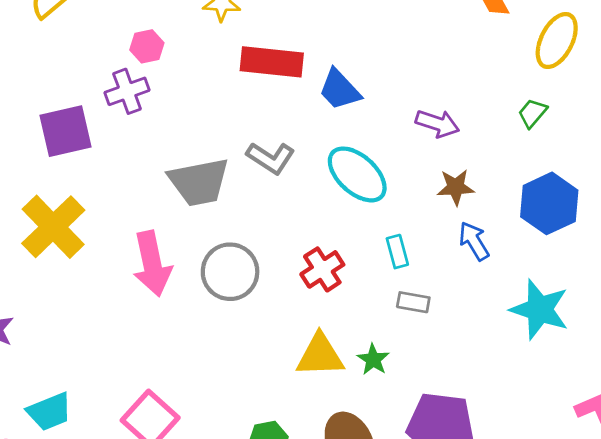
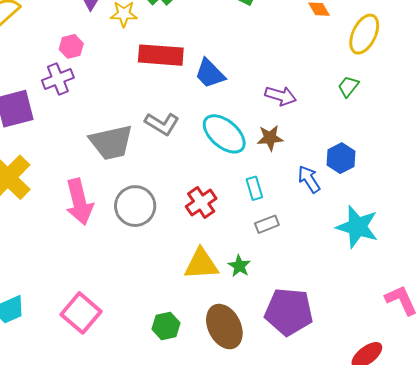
brown star: (456, 187) -> (270, 138), moved
blue hexagon: (549, 203) -> (341, 158), moved, size x0.7
gray rectangle: (413, 302) -> (267, 224), turned -30

